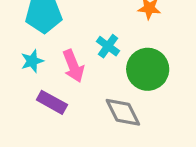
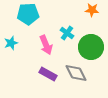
cyan star: (32, 61) -> (11, 43), moved
purple rectangle: (52, 102) -> (48, 74), moved

